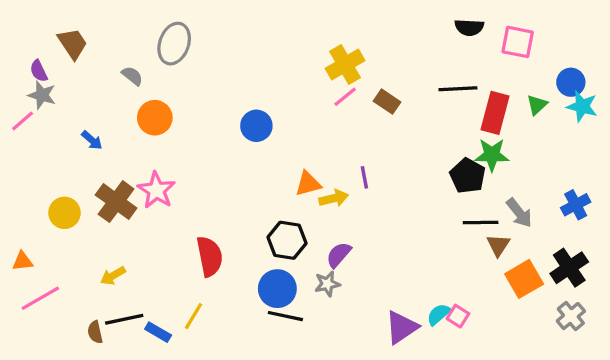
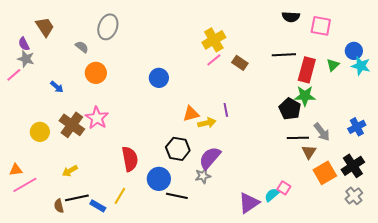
purple semicircle: (339, 255) -> (210, 158), size x1.4
orange triangle: (23, 261) -> (16, 170), moved
blue circle: (277, 289) -> (159, 179), moved
pink square: (458, 316) -> (284, 188), moved

